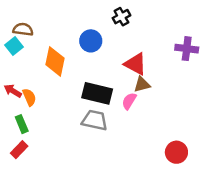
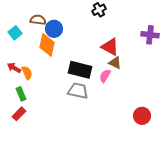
brown semicircle: (23, 29) -> (38, 20), moved
blue circle: (91, 41) -> (54, 29), moved
brown triangle: (142, 84) -> (115, 63), turned 40

